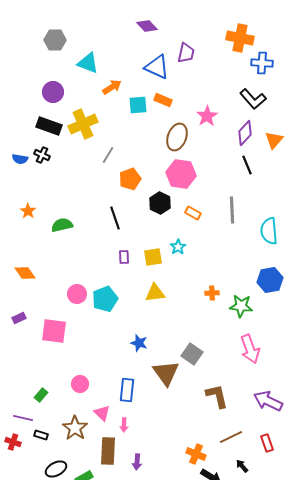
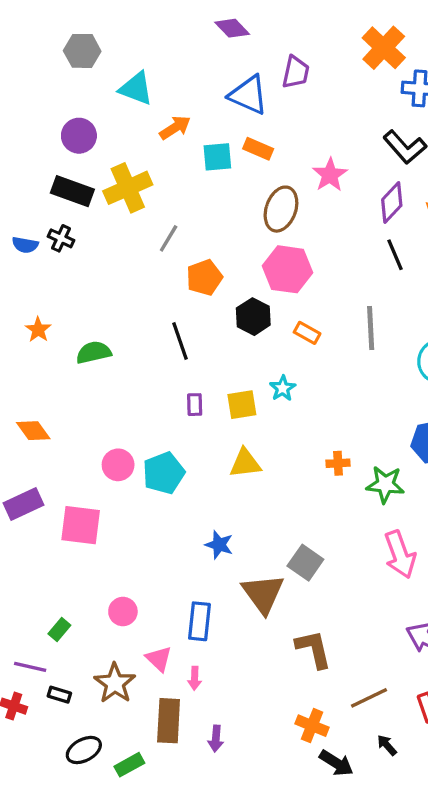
orange cross: (240, 38) -> (384, 48), turned 32
purple rectangle: (19, 318) -> (24, 504), size x1.6
brown L-shape: (217, 396) -> (314, 649), moved

